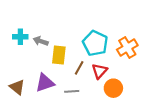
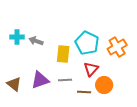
yellow rectangle: (59, 55) -> (63, 54), moved
brown line: (79, 68) -> (84, 92), moved, turned 64
gray line: (72, 91) -> (65, 80), moved

